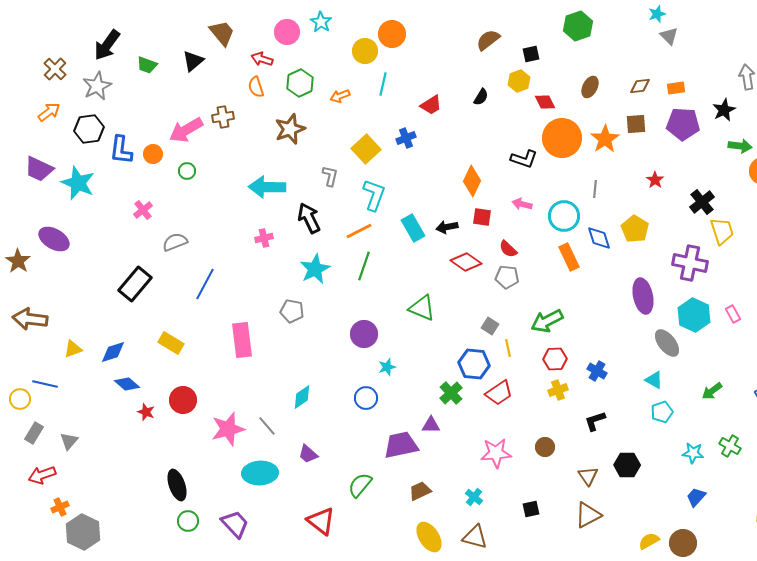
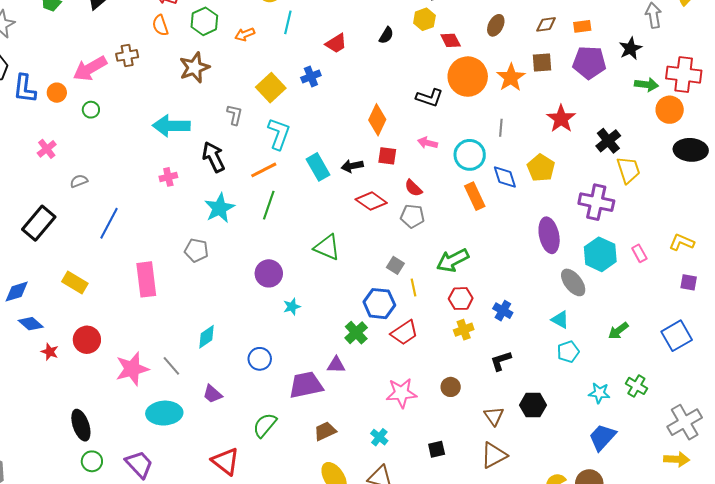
red star: (655, 180) -> (561, 119), size x1.6
gray semicircle: (175, 242) -> (79, 181), size x0.7
blue circle: (366, 398) -> (260, 359), moved
blue trapezoid: (696, 497) -> (602, 437), size x1.4

